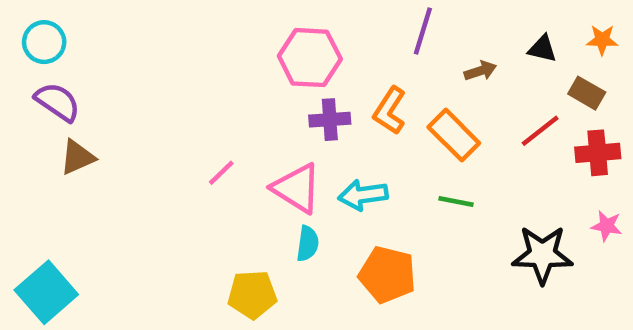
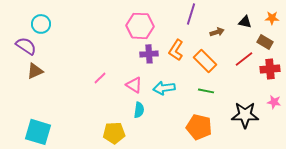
cyan circle: (44, 42) -> (41, 24), moved
pink triangle: (297, 188) -> (134, 85), size x0.7
orange pentagon: (387, 275) -> (199, 127), moved
cyan square: (46, 292) -> (38, 132), moved, turned -32

